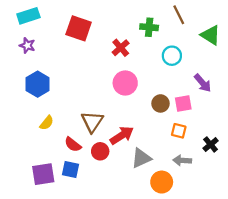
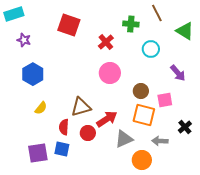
cyan rectangle: (28, 16) -> (14, 14), moved
pink square: (183, 103) -> (165, 100), moved
brown triangle: (92, 122) -> (81, 107), turned 40
orange square: (179, 131) -> (144, 115), moved, size x1.6
red semicircle: (73, 144) -> (64, 127), turned 56

